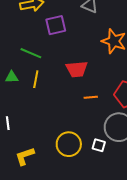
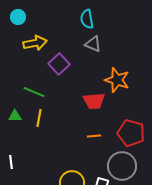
purple square: (56, 25) -> (59, 64), turned -30
red trapezoid: (77, 69) -> (94, 101), moved

